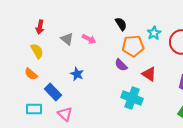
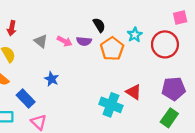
orange pentagon: (133, 46) -> (112, 49), turned -30
purple semicircle: (121, 65) -> (84, 41), moved, turned -40
red triangle: (149, 74) -> (134, 92), moved

